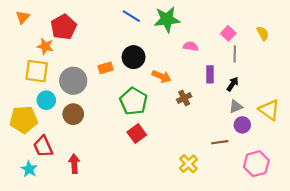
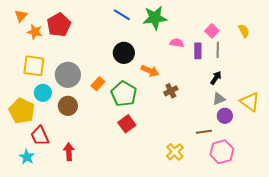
orange star: (45, 46) -> (35, 32), moved
orange rectangle: (106, 68) -> (98, 84), moved, turned -32
purple rectangle: (210, 74) -> (198, 51), moved
yellow pentagon: (24, 120) -> (22, 111), turned 30
pink hexagon: (256, 164) -> (222, 152), moved

